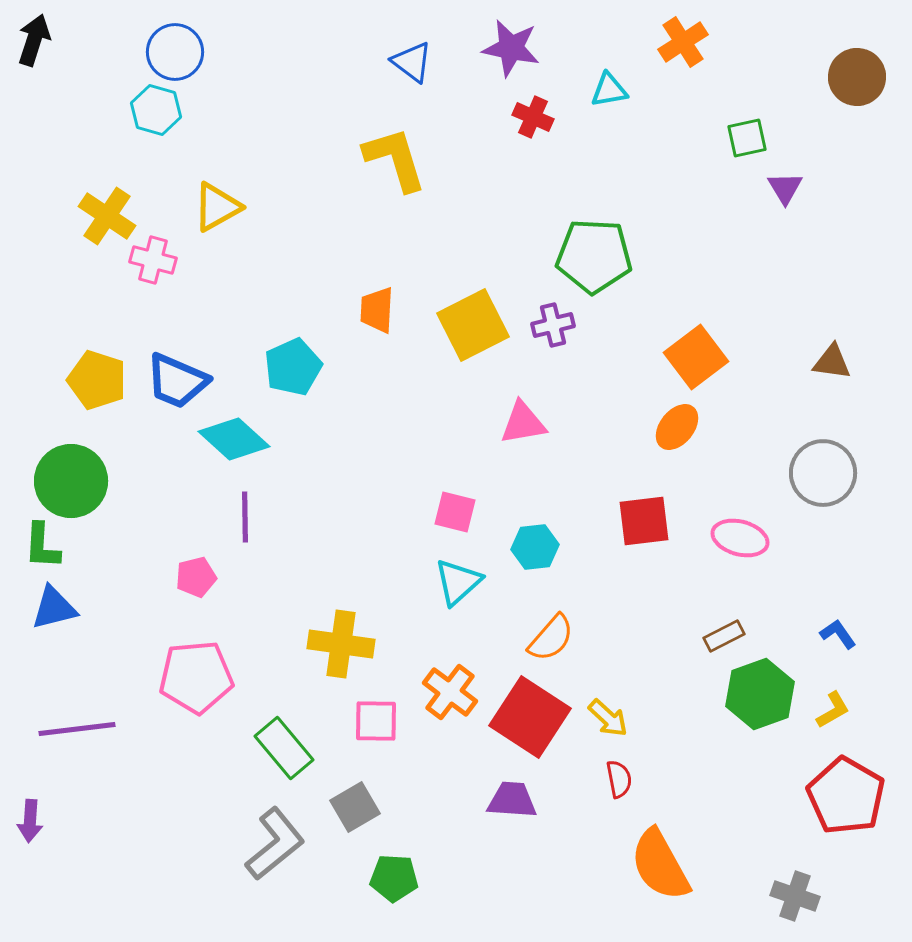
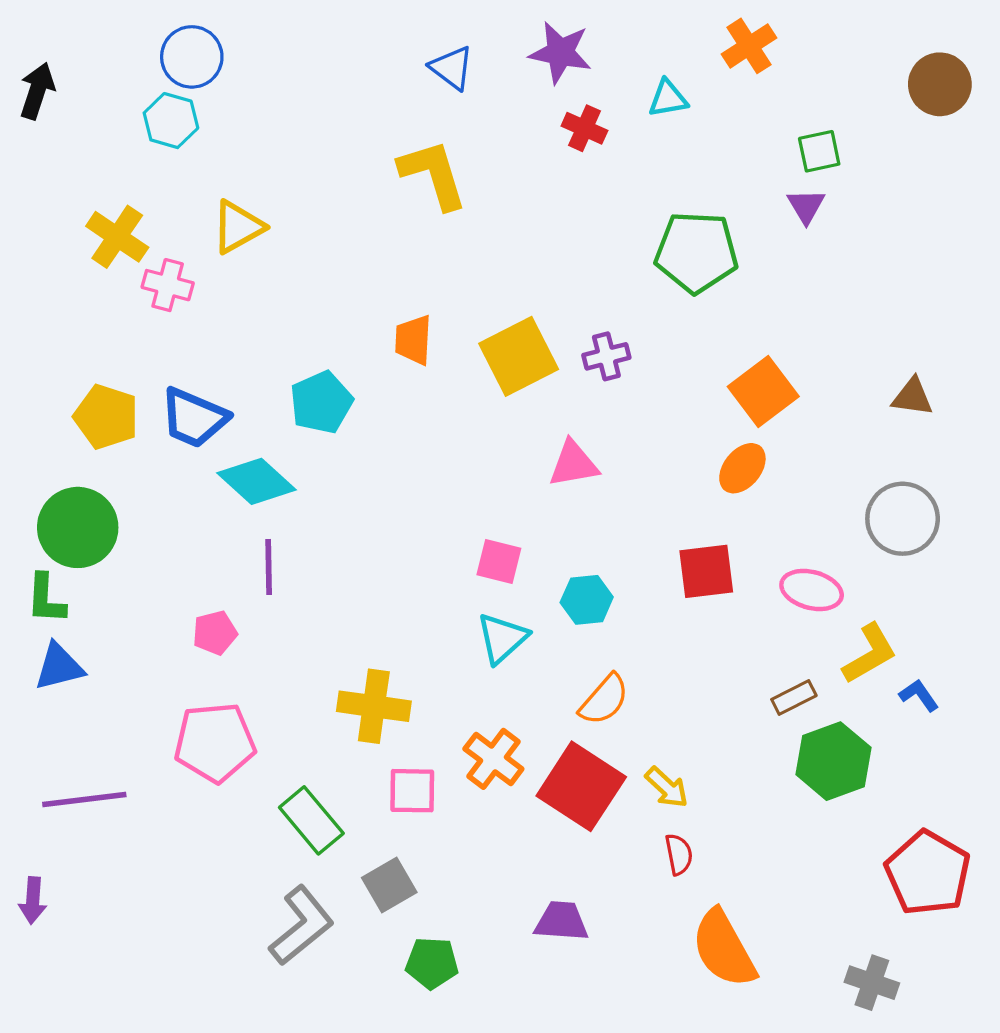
black arrow: (34, 40) -> (37, 91), moved
purple triangle: (785, 188) -> (806, 206), moved
green pentagon: (594, 256) -> (696, 252), moved
yellow L-shape: (833, 710) -> (870, 654), moved, size x1.5
purple trapezoid: (512, 800) -> (561, 921), moved

